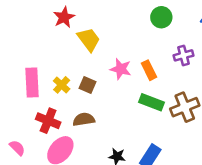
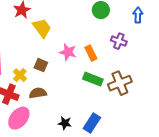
purple cross: (183, 55) -> (119, 41), turned 35
yellow cross: (62, 85) -> (20, 75), moved

